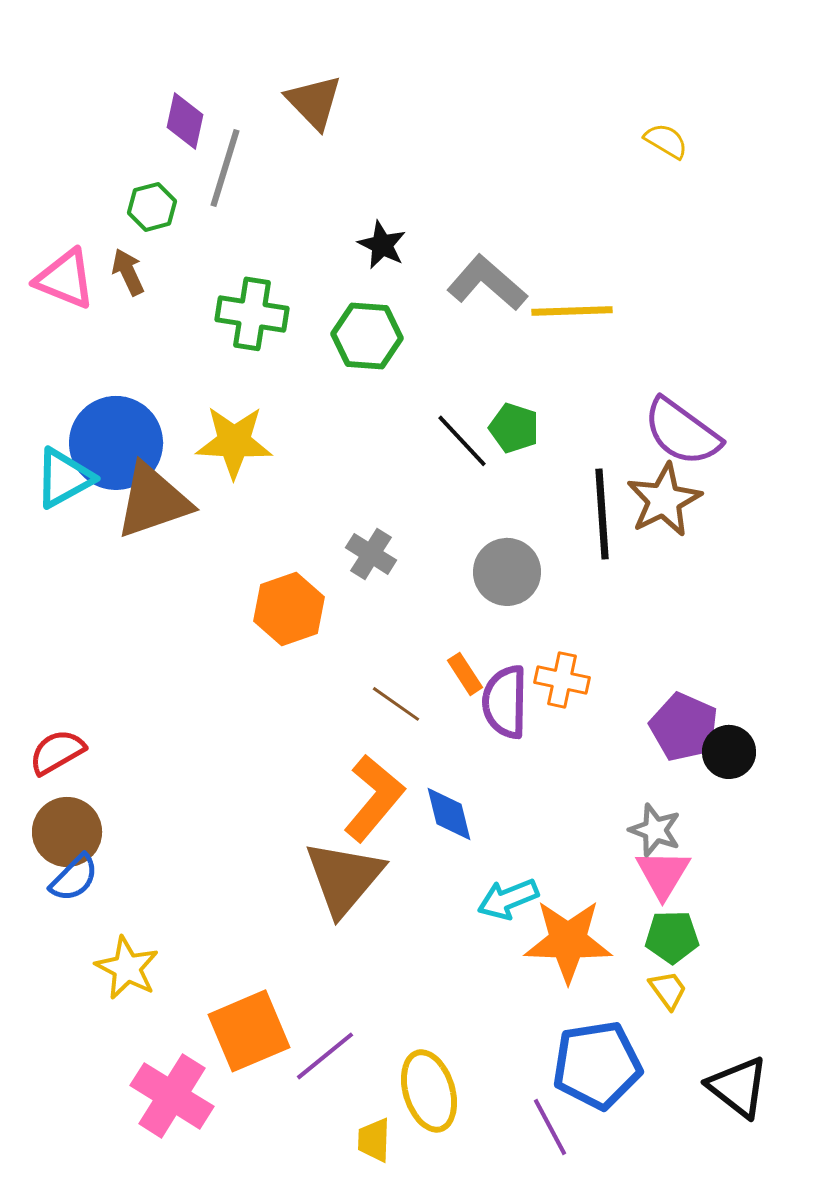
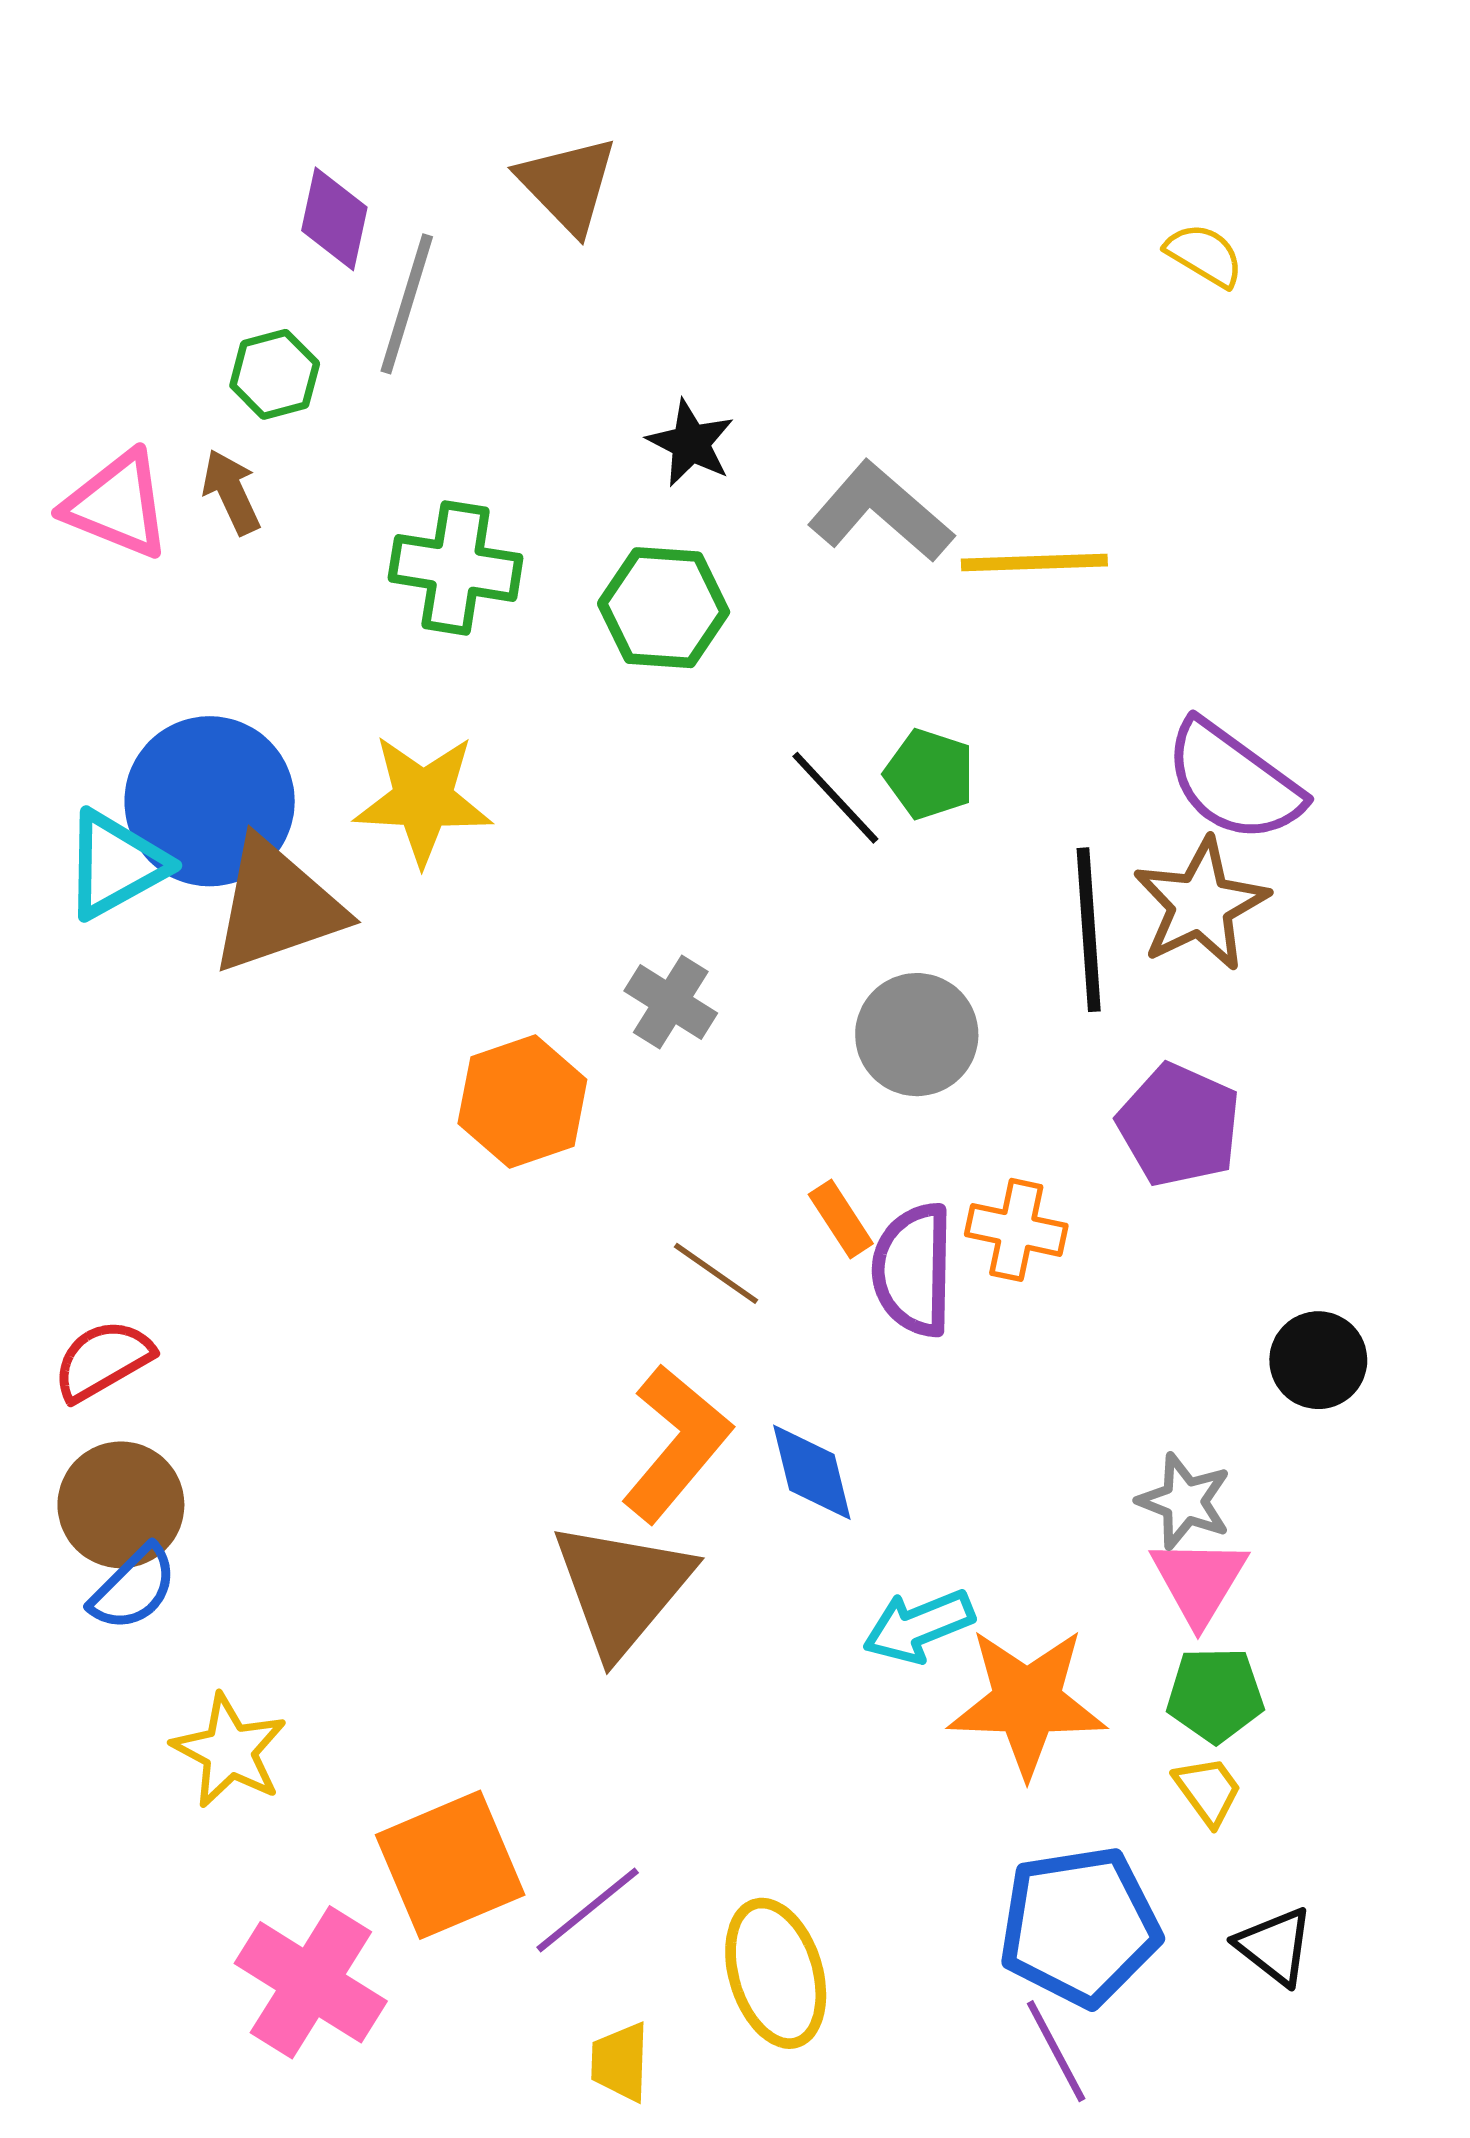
purple pentagon: (684, 727) -> (1179, 1125), moved
black triangle: (738, 1087) -> (1275, 1946), moved, size x0.7
purple line: (550, 1127) -> (1056, 2051), moved
yellow trapezoid: (374, 1140) -> (620, 2062), moved

